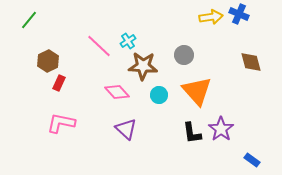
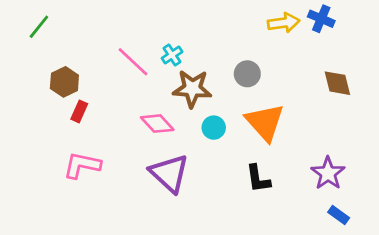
purple triangle: (126, 129) -> (169, 173), size x1.4
purple star: (221, 129) -> (328, 173), moved

